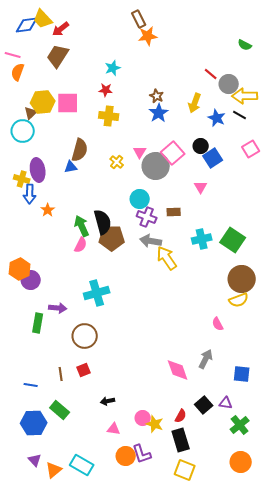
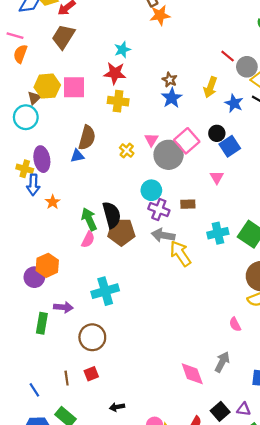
red star: (106, 90) -> (115, 73), size x1.5
orange hexagon: (20, 269) -> (47, 265), moved
blue line: (31, 385) -> (34, 390), turned 48

